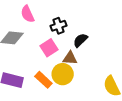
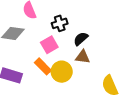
brown triangle: (70, 58) -> (83, 57), moved
orange rectangle: (43, 80) -> (43, 66), moved

